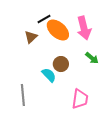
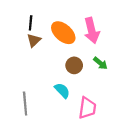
black line: (44, 19) -> (31, 23), moved, turned -56
brown circle: (61, 64) -> (74, 65), moved
cyan semicircle: (49, 75) -> (62, 90), moved

